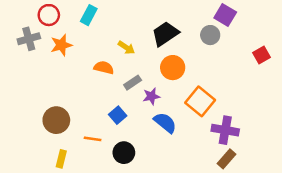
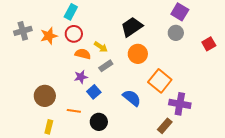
red circle: (49, 15) -> (74, 34), moved
gray circle: (210, 35) -> (176, 33), moved
yellow arrow: (126, 48) -> (101, 47), moved
purple star: (151, 96) -> (81, 77), moved
brown rectangle: (226, 159) -> (165, 126), moved

